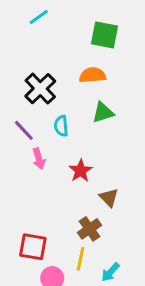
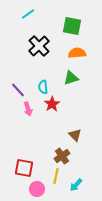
orange semicircle: (92, 75) -> (77, 53), moved
black cross: (40, 89) -> (39, 46), moved
red star: (81, 171) -> (52, 104), moved

